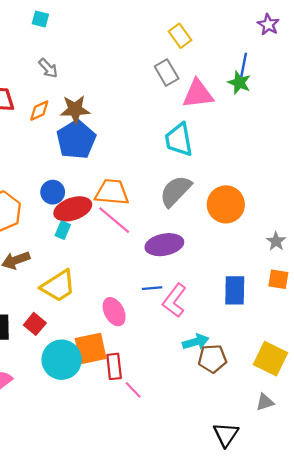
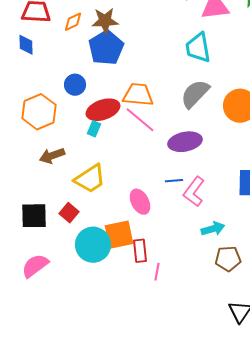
blue circle: (53, 192) -> (75, 85), moved
brown pentagon: (212, 359) -> (228, 259), moved
pink line: (133, 390) -> (157, 272), turned 54

